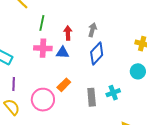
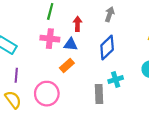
gray arrow: (92, 30) -> (110, 14), moved
orange rectangle: (64, 85) -> (67, 66), moved
cyan cross: (113, 93) -> (116, 79), moved

